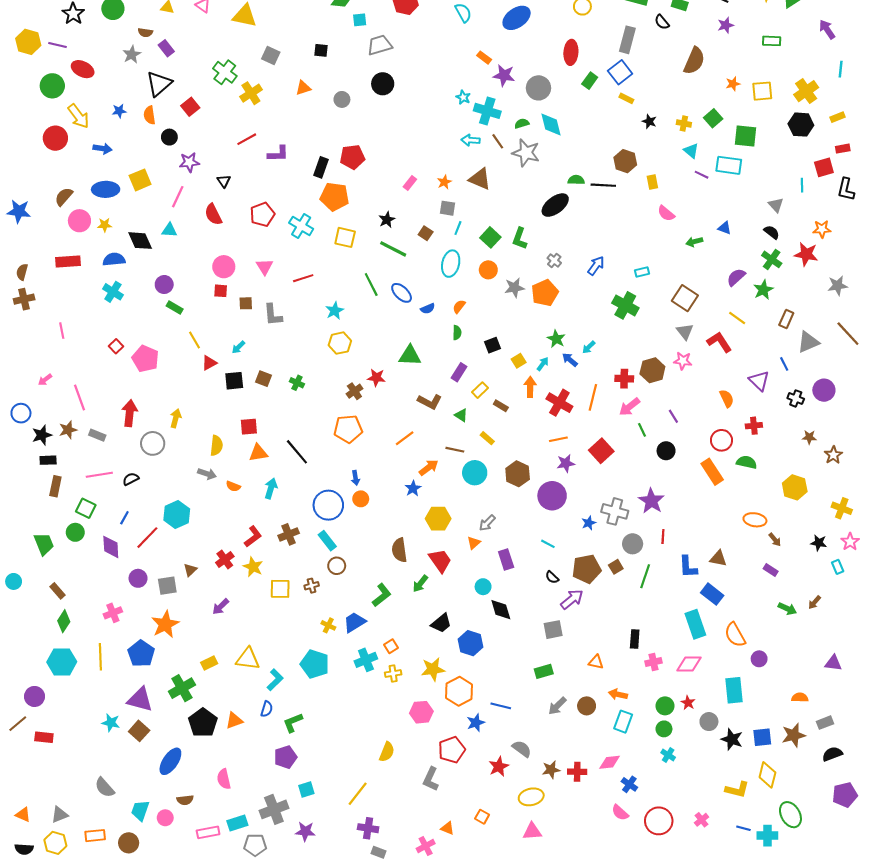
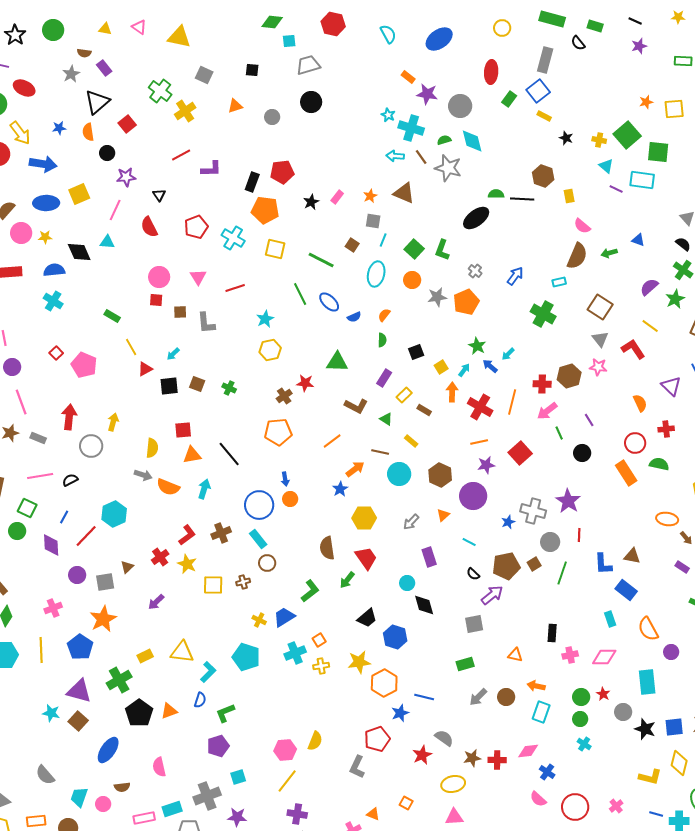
brown semicircle: (694, 61) -> (577, 256), moved
green square: (713, 118) -> (627, 135), size x1.5
blue arrow: (102, 149) -> (43, 164), size x1.5
black star: (387, 220) -> (311, 202), moved
purple circle: (164, 285) -> (12, 367), moved
orange semicircle: (233, 486) -> (168, 487), size x1.6
orange triangle: (474, 543) -> (443, 515), moved
cyan rectangle: (695, 624) -> (610, 619), size x0.6
pink hexagon: (421, 712) -> (285, 750), moved

